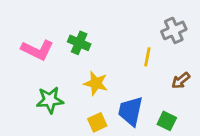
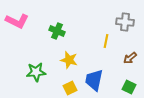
gray cross: (174, 30) -> (125, 22), turned 30
pink L-shape: (37, 50) -> (17, 21), moved
green square: (167, 121) -> (129, 87), moved

